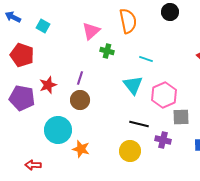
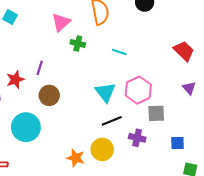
purple line: (80, 78) -> (40, 68), moved
cyan triangle: (133, 85) -> (105, 92), moved
black line: (139, 124) -> (112, 121), turned -36
orange star: (81, 149) -> (76, 158), moved

